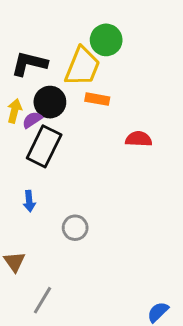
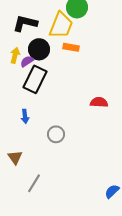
red semicircle: (139, 139) -> (99, 102), moved

